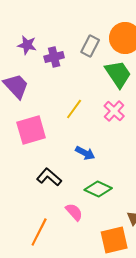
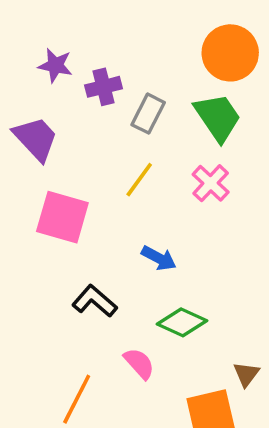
gray rectangle: (90, 46) -> (148, 114), moved
pink square: (31, 130) -> (62, 217), turned 32

